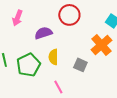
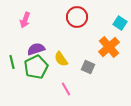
purple semicircle: (43, 33) -> (36, 49), moved
yellow semicircle: (53, 57) -> (61, 59), turned -35

